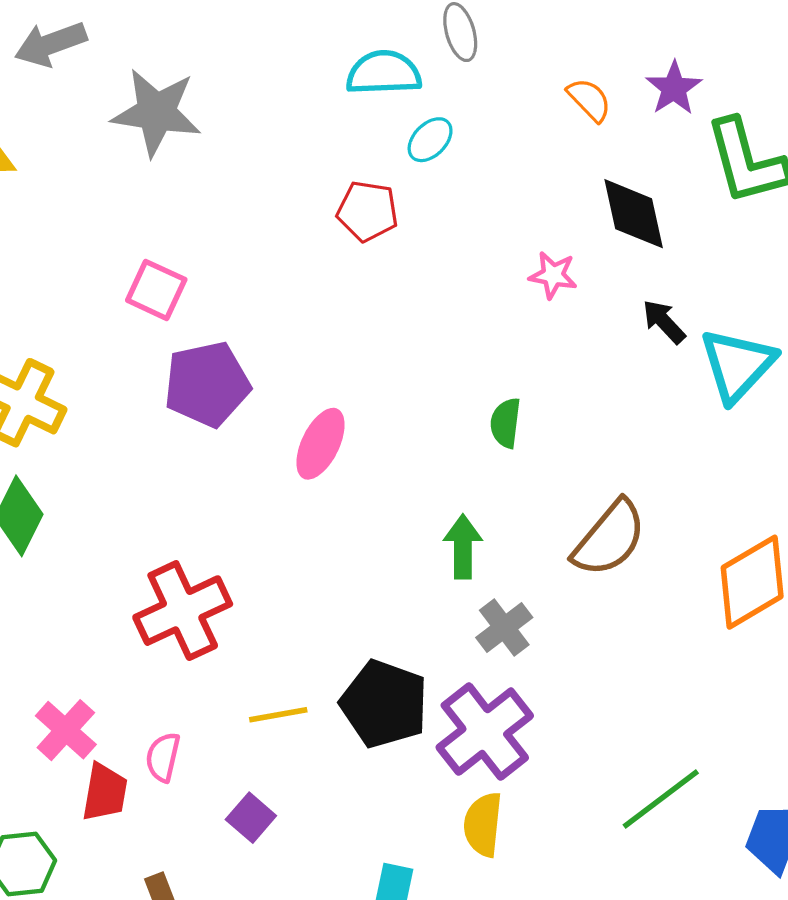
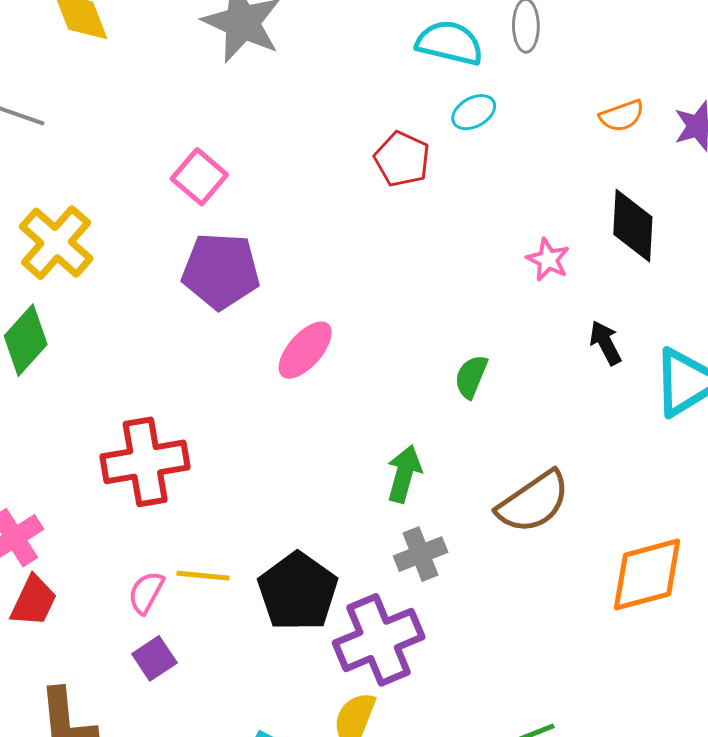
orange semicircle: (589, 100) -> (622, 116), turned 99
black arrow: (664, 322) -> (605, 343), moved
pink semicircle: (163, 757) -> (146, 592), moved

